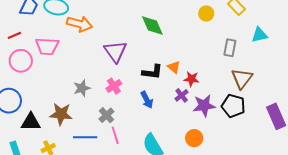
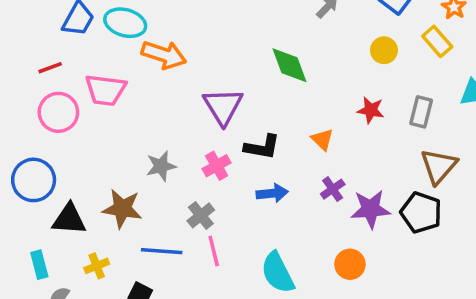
black L-shape: (152, 72) -> (262, 147), moved
red star: (192, 79) -> (371, 110), moved
blue arrow: (147, 100) -> (272, 193), turned -72

